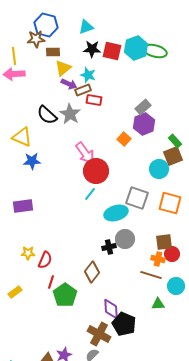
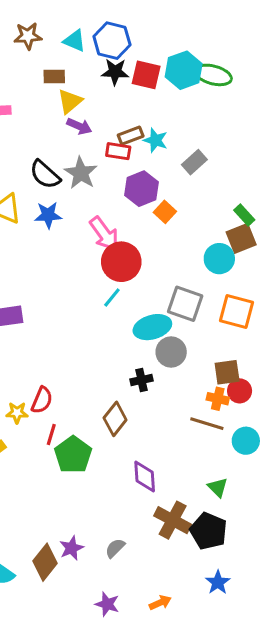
blue hexagon: (46, 25) -> (112, 41), moved
cyan triangle: (86, 27) -> (75, 41), moved, turned 42
brown star: (36, 39) -> (28, 36), moved
cyan star: (88, 75) -> (156, 140), moved
brown rectangle: (83, 90) -> (131, 136), moved
purple hexagon: (144, 124) -> (141, 189), moved
blue star: (32, 161) -> (48, 215), moved
gray circle: (125, 239) -> (171, 352), moved
yellow star: (28, 253) -> (17, 413), moved
green triangle: (158, 304) -> (218, 487), moved, turned 48
black pentagon: (124, 324) -> (208, 531), moved
brown cross: (99, 334) -> (173, 520), moved

